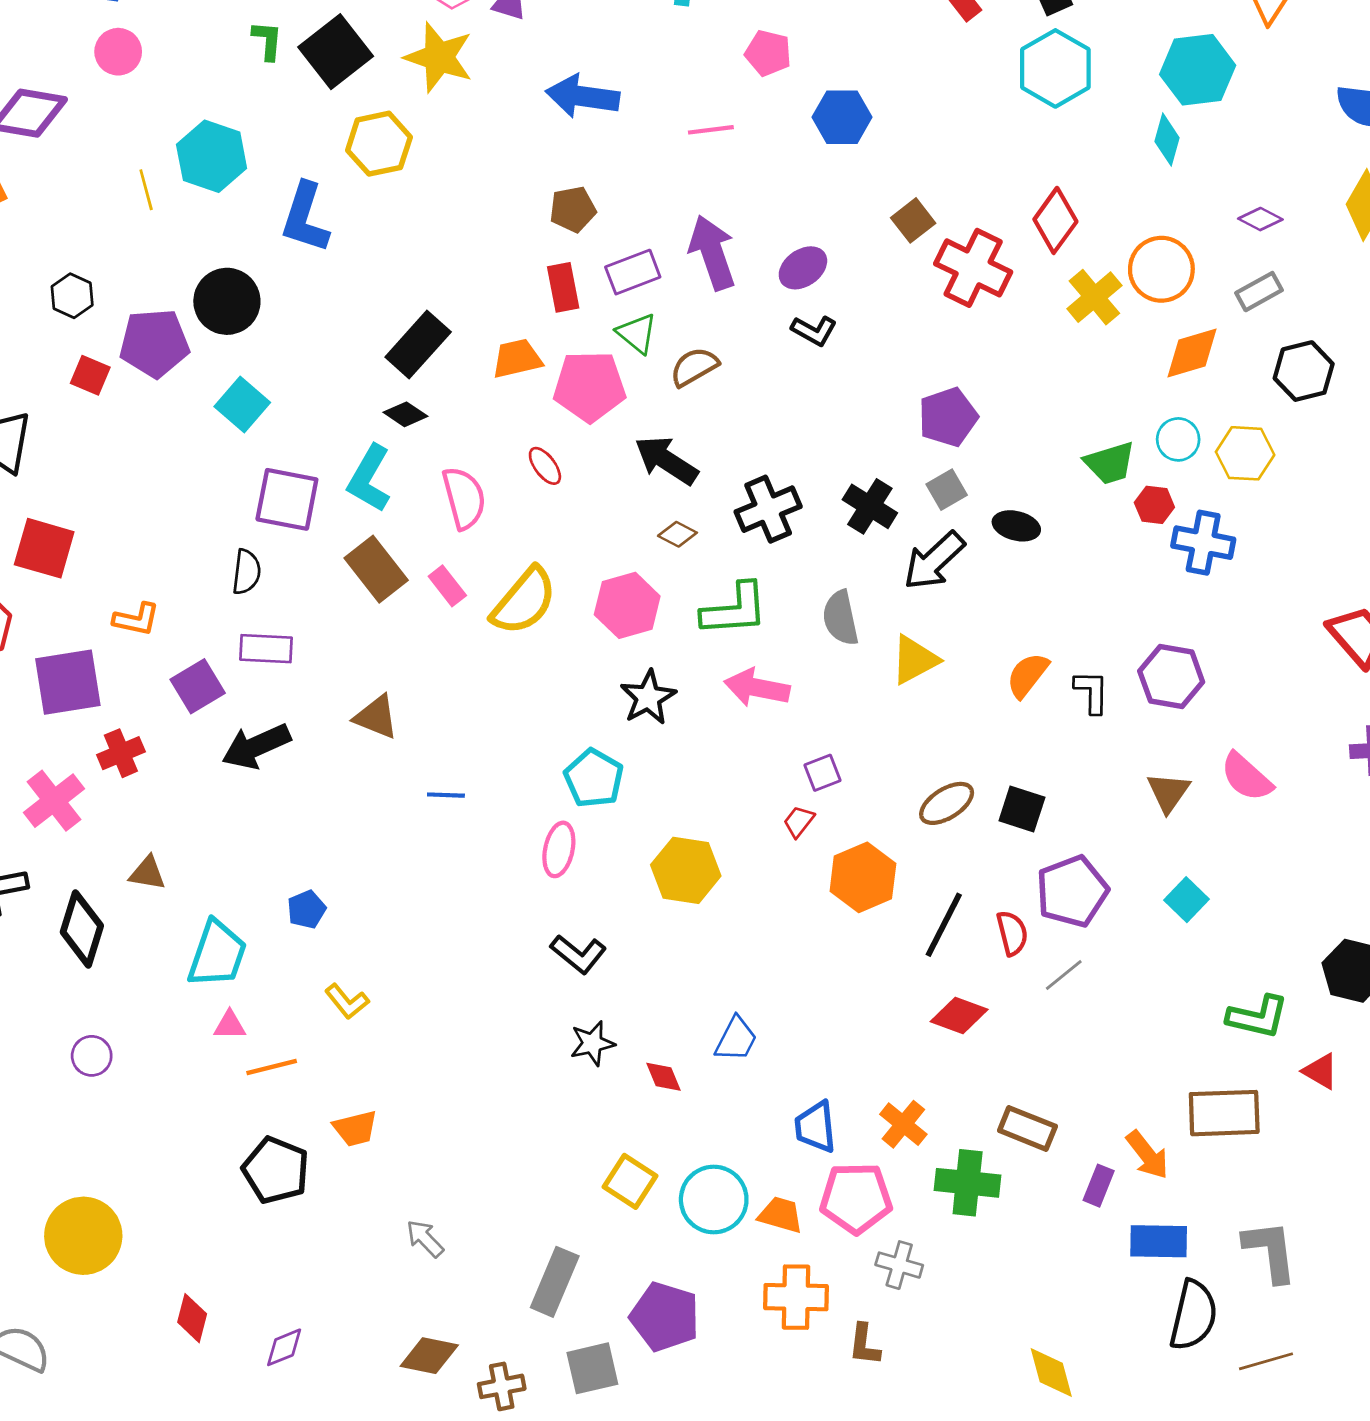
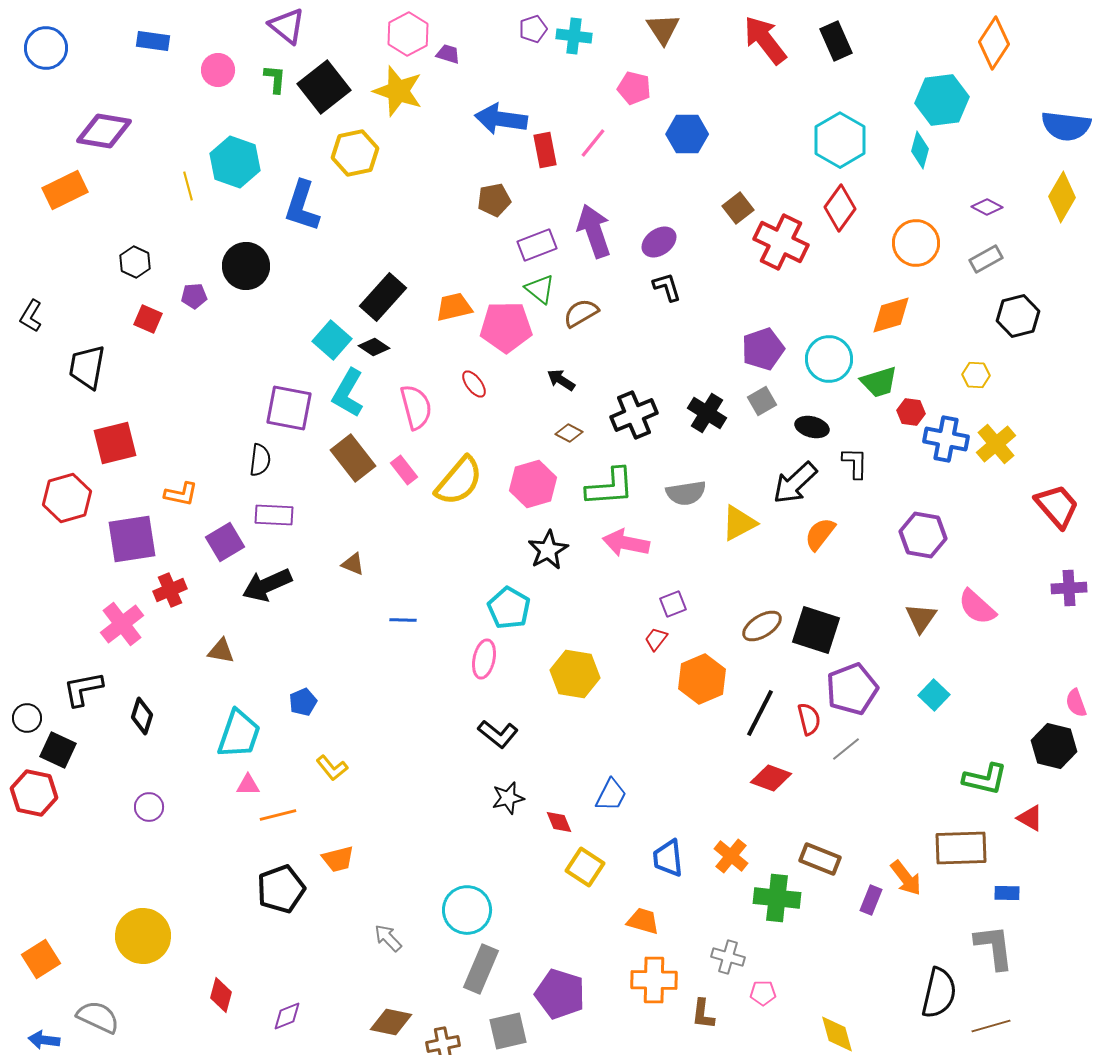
pink circle: (118, 52) -> (218, 70), moved
cyan hexagon: (1055, 68) -> (840, 140), moved
pink line: (711, 130) -> (593, 143), turned -44
red rectangle: (563, 287) -> (545, 150), moved
yellow cross: (1094, 297) -> (996, 444), moved
black L-shape: (814, 331) -> (667, 287), turned -136
purple pentagon: (154, 343) -> (194, 296), size x0.5
orange diamond: (1192, 353) -> (891, 315), moved
cyan square: (242, 405) -> (332, 340), moved
cyan circle: (1178, 439) -> (829, 359), moved, size x1.5
yellow hexagon: (1245, 453) -> (976, 375), size x0.7
black arrow: (666, 460) -> (561, 380), size x0.6
red square: (44, 548) -> (115, 443), turned -30
black arrow: (934, 561) -> (795, 483), moved
gray semicircle: (841, 618) -> (686, 493), turned -87
black L-shape: (1092, 692) -> (855, 463), moved
brown triangle: (376, 717) -> (353, 564), size x0.7
black square: (1022, 809) -> (816, 630), size x1.4
brown triangle: (147, 873) -> (221, 651), moved
black diamond: (82, 929) -> (142, 716), size x0.7
black pentagon: (276, 1170) -> (281, 889), turned 30
yellow square: (630, 1181) -> (585, 867), moved
pink pentagon: (856, 1198) -> (763, 993), moved, size x0.5
cyan circle: (714, 1200) -> (467, 910), moved
blue rectangle: (1159, 1241) -> (1007, 893), moved, size x0.6

